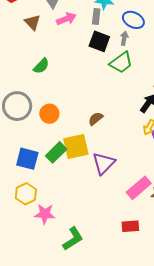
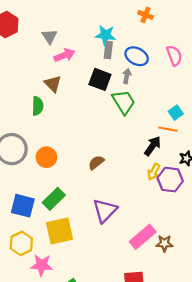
gray rectangle: (96, 17) -> (108, 50), moved
brown triangle: (32, 22) -> (53, 84), moved
green trapezoid: (121, 62) -> (124, 102), turned -85
green semicircle: (41, 66) -> (38, 106), turned -42
yellow square: (76, 147) -> (59, 231), moved

